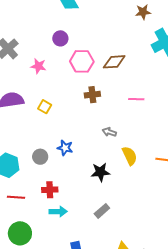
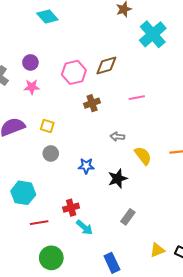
purple circle: (60, 38) -> (30, 62), moved
blue star: (65, 148) -> (86, 166), moved
gray circle: (40, 157) -> (51, 153), moved
cyan arrow: (58, 212) -> (84, 227), turned 54

